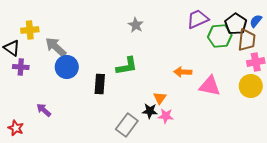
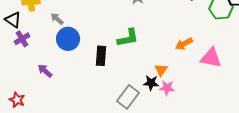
gray arrow: (56, 47) -> (57, 19), size x0.6
purple cross: (21, 67) -> (22, 39), turned -35
orange arrow: (183, 72) -> (184, 44), turned -30
purple arrow: (44, 110) -> (45, 71), moved

